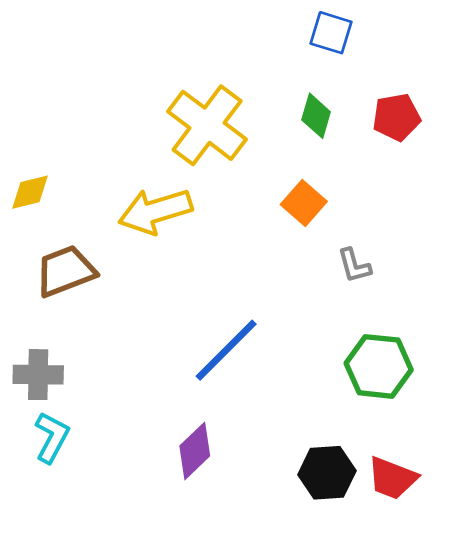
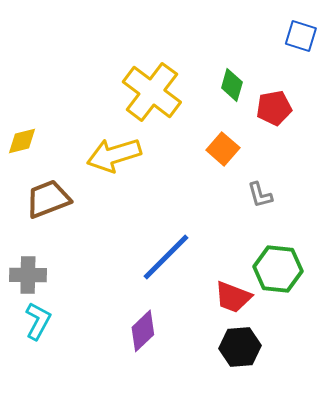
blue square: (331, 33) -> (301, 36), moved
red pentagon: (396, 117) -> (274, 108), moved
red trapezoid: (392, 478) -> (233, 297), moved

